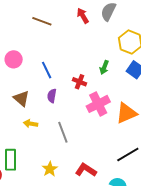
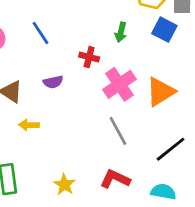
blue line: (47, 70) -> (40, 33), moved
purple semicircle: (52, 96) -> (53, 82), turned -104
gray line: (63, 132) -> (118, 131), moved

